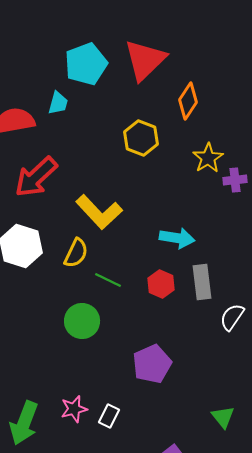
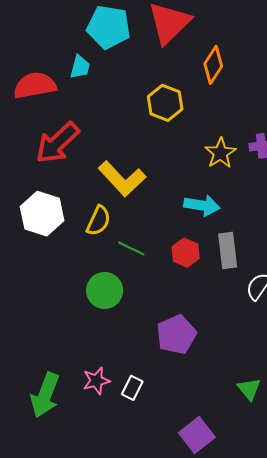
cyan pentagon: (86, 64) -> (109, 27), turned 30
yellow star: (208, 158) -> (220, 153), moved

